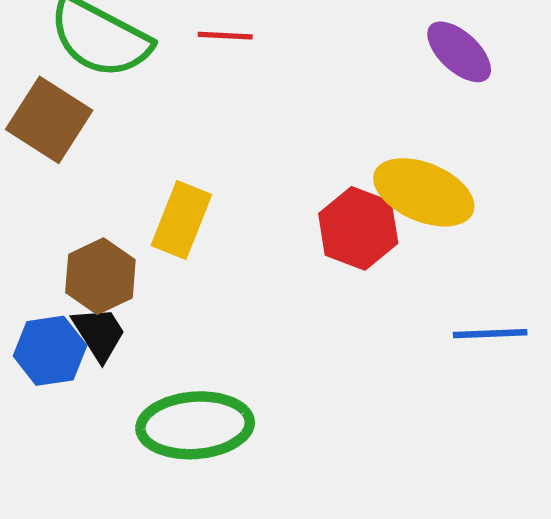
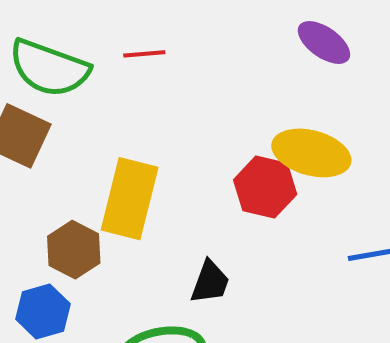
yellow rectangle: (181, 220) -> (130, 199), size x1.4
black trapezoid: (99, 333) -> (210, 282), moved, turned 60

